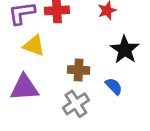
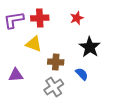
yellow triangle: (34, 46) -> (34, 44), moved
purple triangle: (24, 88) -> (16, 75), size x0.7

